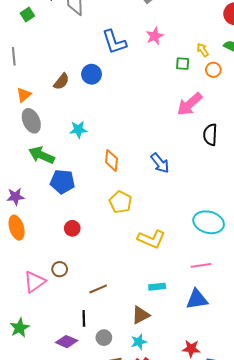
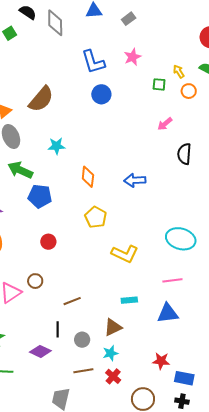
blue circle: (92, 74) -> (101, 94), moved
brown semicircle: (61, 82) -> (41, 99), size x1.6
pink arrow: (190, 104) -> (165, 124), size x0.6
blue arrow: (160, 163) -> (135, 180), turned 125
gray circle: (104, 338) -> (82, 340), moved

